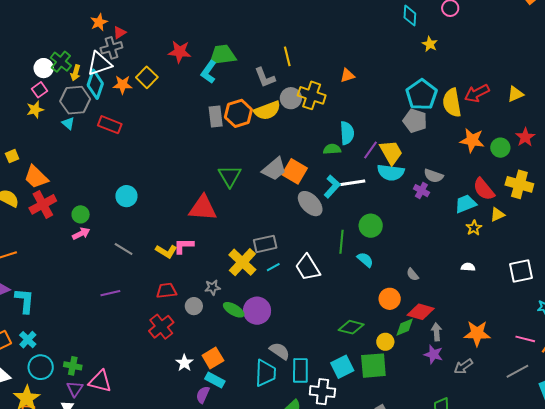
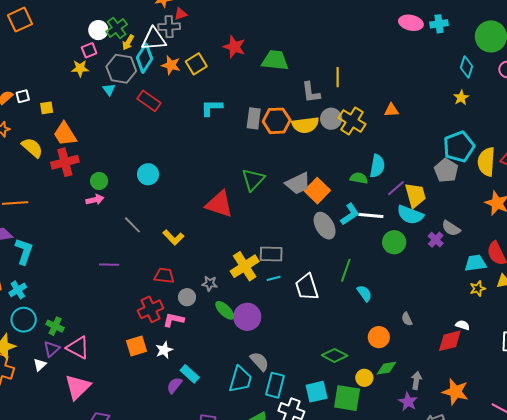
yellow star: (430, 44) -> (461, 98), moved
cyan L-shape: (209, 72) -> (212, 108), moved, turned 40
green circle: (371, 226) -> (394, 242), moved
pink L-shape: (184, 246) -> (173, 320), moved
red diamond: (421, 312) -> (450, 341), moved, turned -44
orange square: (213, 358) -> (136, 346), moved

